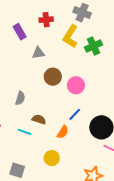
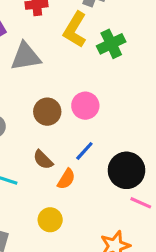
gray triangle: (38, 53) -> (26, 57), size x1.5
brown circle: (53, 77) -> (47, 112), moved
brown semicircle: (39, 119) -> (43, 160), moved, turned -152

